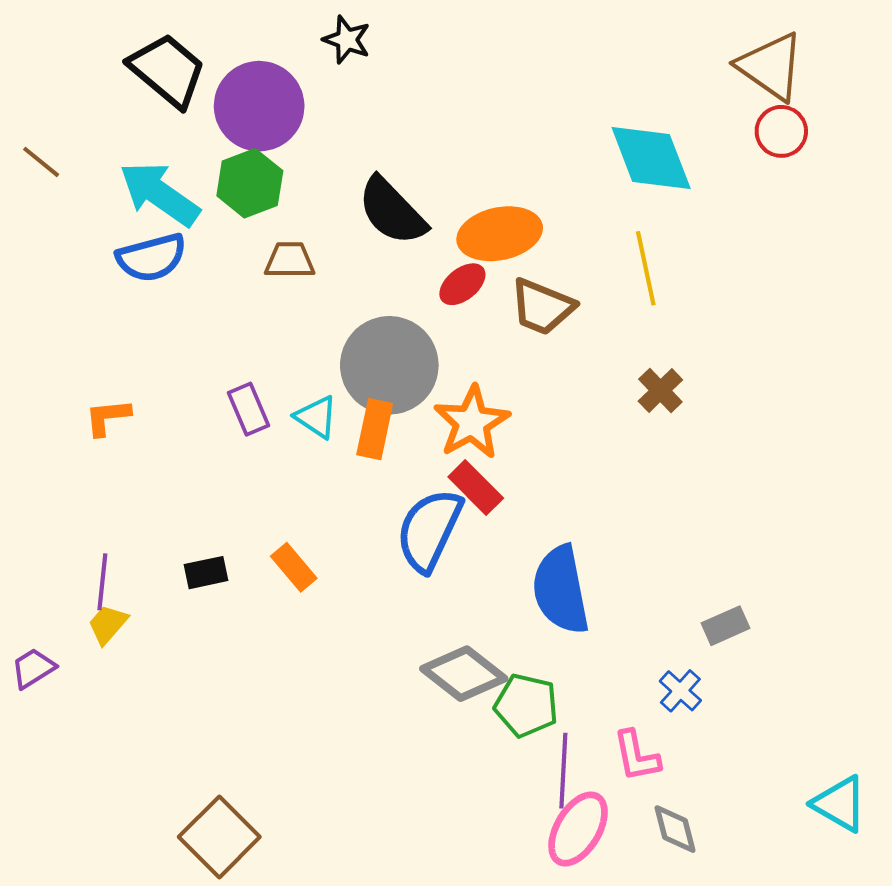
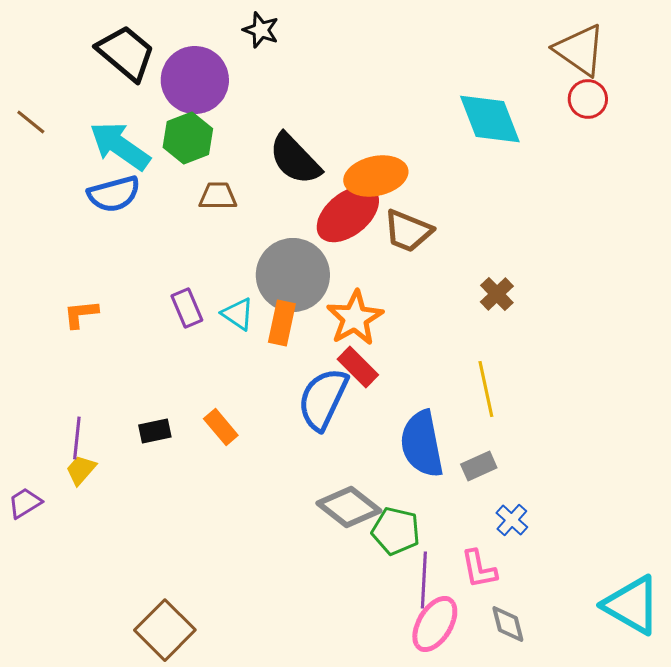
yellow line: (646, 268) -> (486, 389), moved
red ellipse: (462, 284) -> (348, 214), size x1.8
gray rectangle: (726, 626) -> (479, 466), moved
cyan triangle: (840, 804) -> (632, 605), size x1.4

